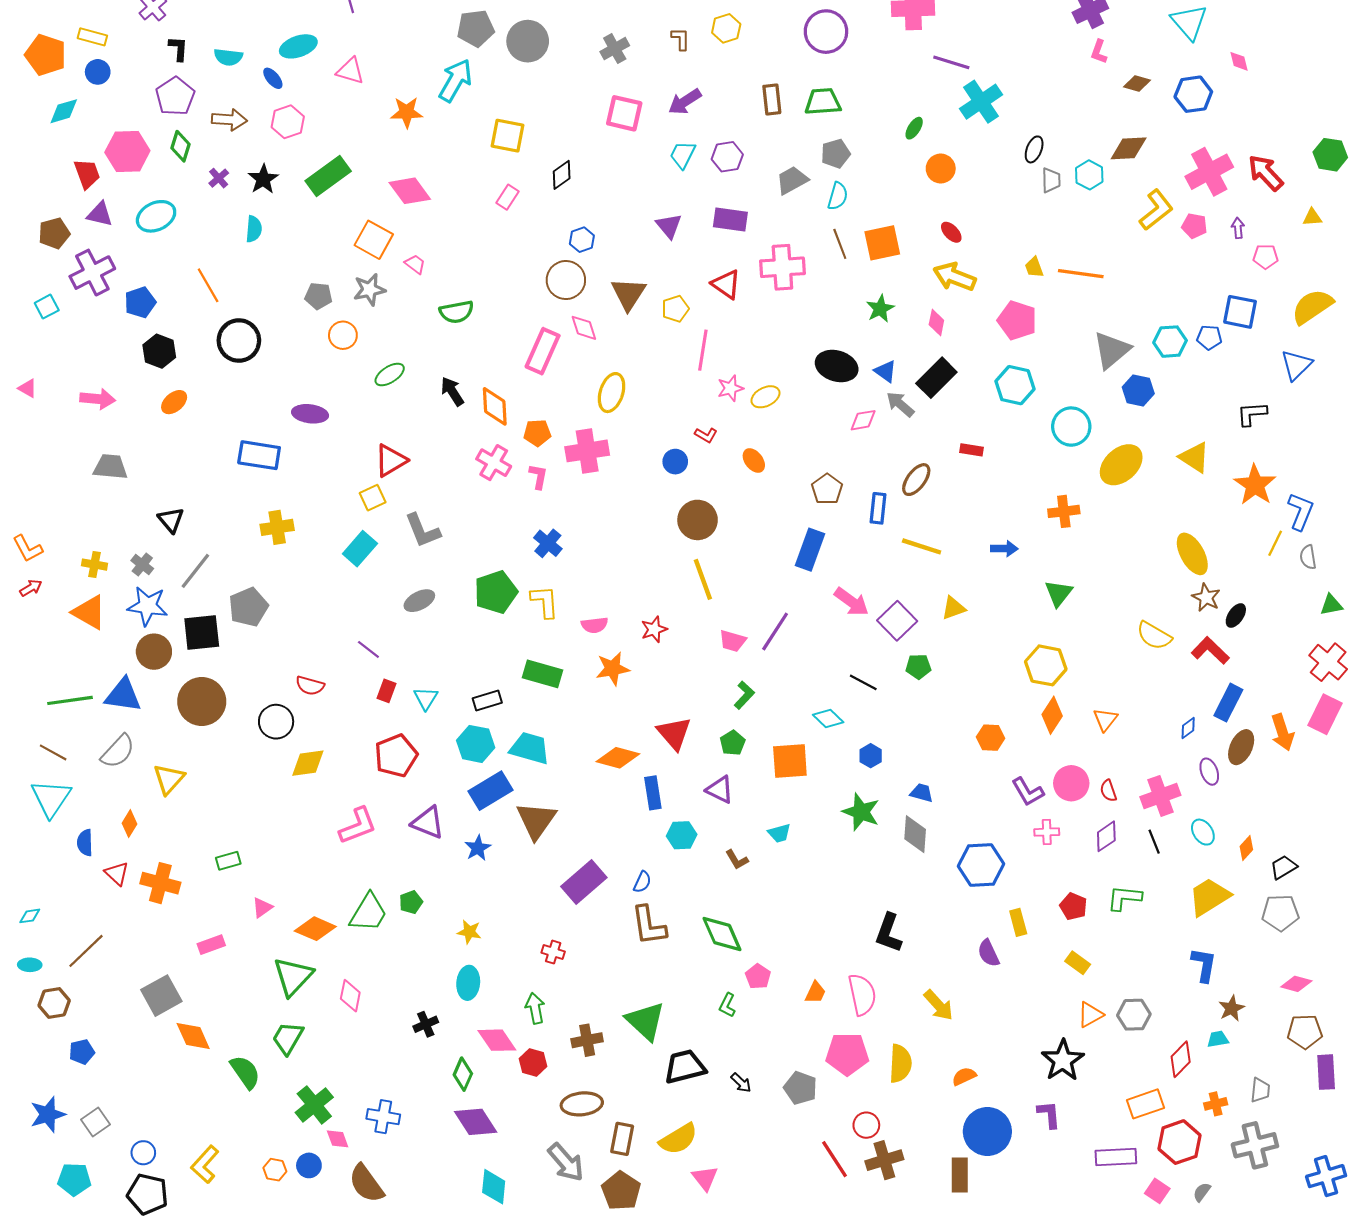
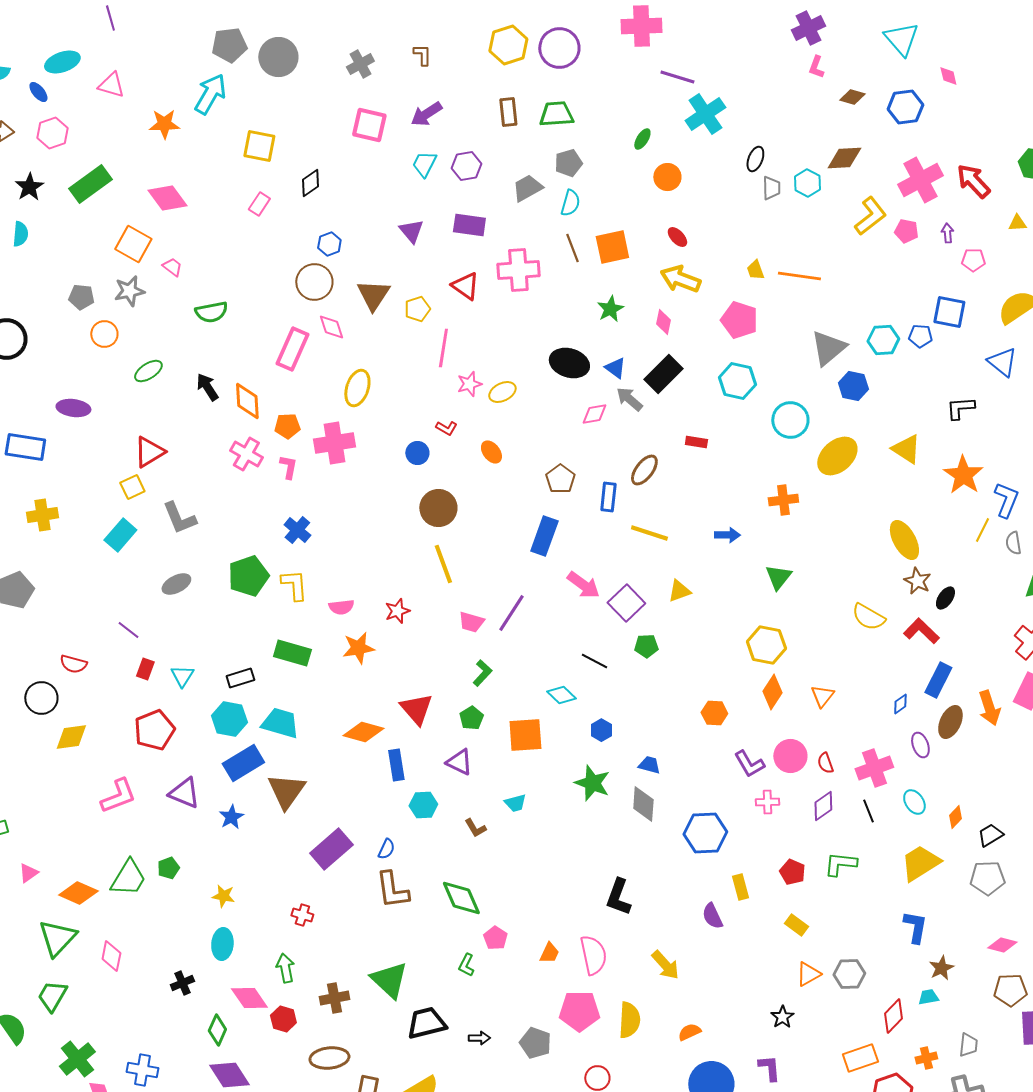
yellow hexagon: (726, 28) -> (508, 45), moved, size x1.4
blue triangle: (1296, 365) -> (1002, 362), turned -36
black star: (1063, 1060) -> (782, 1017), size x0.6
black arrow: (741, 1083) -> (479, 1038), turned -45

